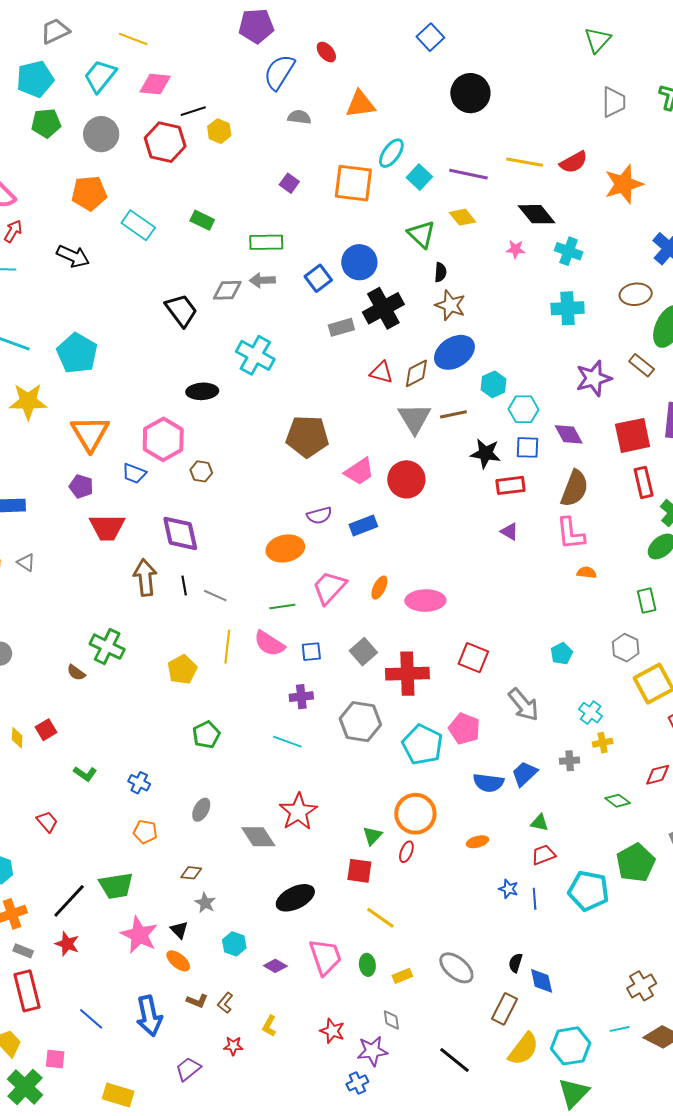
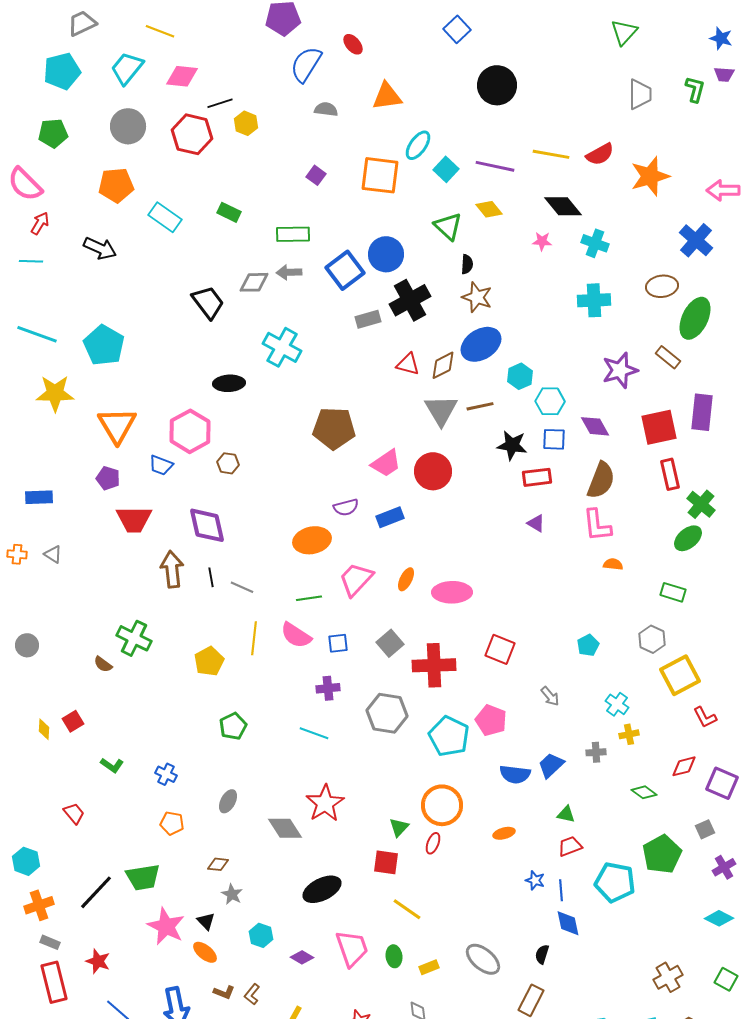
green pentagon: (46, 123) -> (53, 133), moved
blue square: (318, 278) -> (345, 270), size x1.4
green rectangle: (647, 601) -> (673, 592), turned -60
gray arrow: (524, 705) -> (550, 696), size x0.6
red star: (67, 944) -> (98, 961), moved
blue diamond: (542, 981) -> (568, 923), moved

